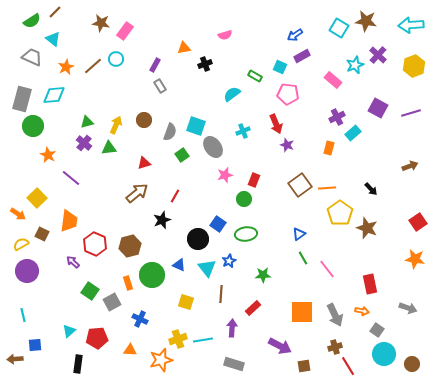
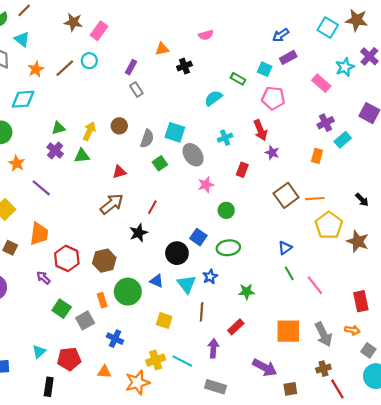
red rectangle: (254, 180) -> (242, 170), moved
cyan line: (203, 340) -> (182, 361), turned 36

